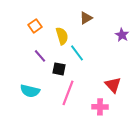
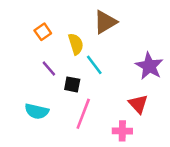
brown triangle: (86, 18) -> (105, 22), size x1.5
purple star: (122, 35) -> (149, 66), moved, size x1.6

